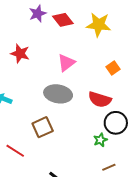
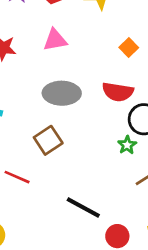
pink triangle: (66, 63) -> (55, 40), moved, turned 36

